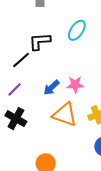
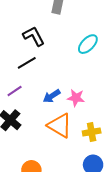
black L-shape: (40, 41) -> (34, 36), moved, turned 55

